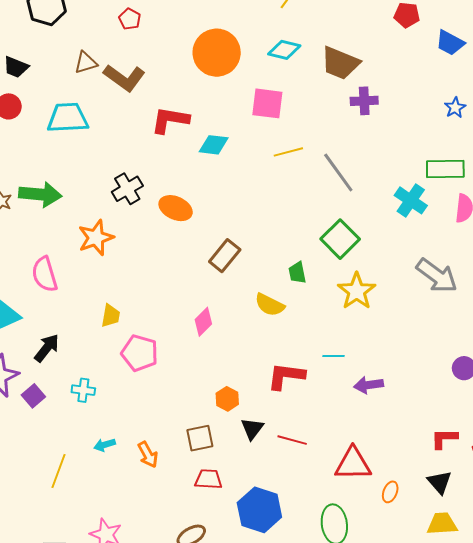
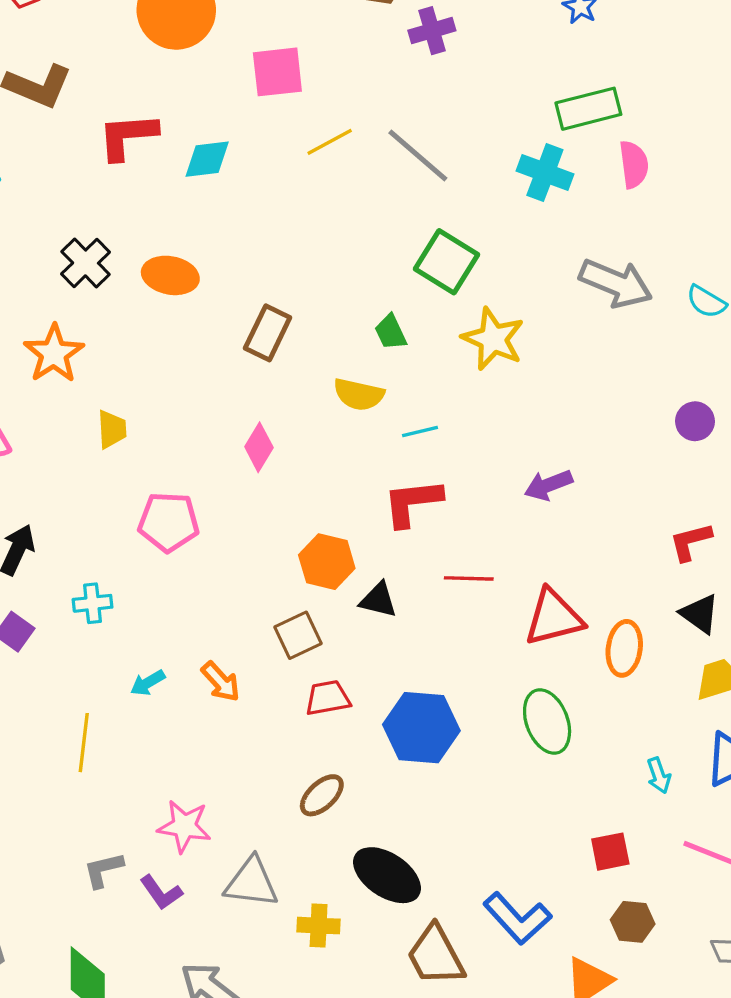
yellow trapezoid: (111, 316) -> (112, 429), moved
cyan line: (333, 356) -> (420, 432), moved
orange hexagon: (227, 399) -> (327, 562), size x1.4
black triangle: (252, 429) -> (378, 600), turned -40
red line: (292, 440) -> (469, 578), moved
orange ellipse: (390, 492) -> (624, 648), size x1.5

